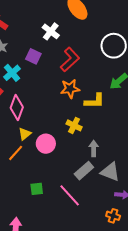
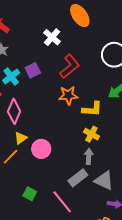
purple square: (33, 56) -> (33, 70), moved, turned 35
yellow cross: (74, 125) -> (91, 134), moved
green square: (37, 189) -> (30, 194), turned 32

